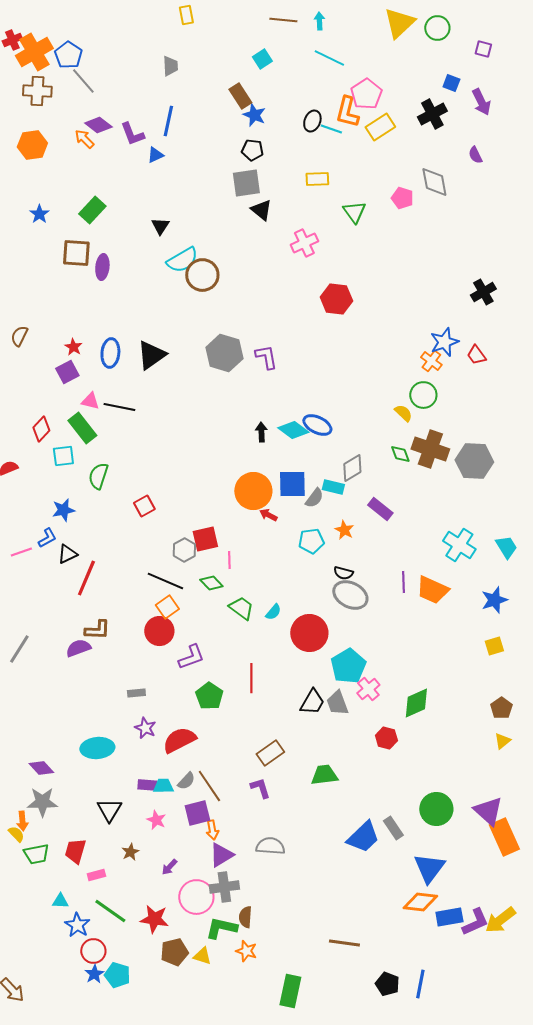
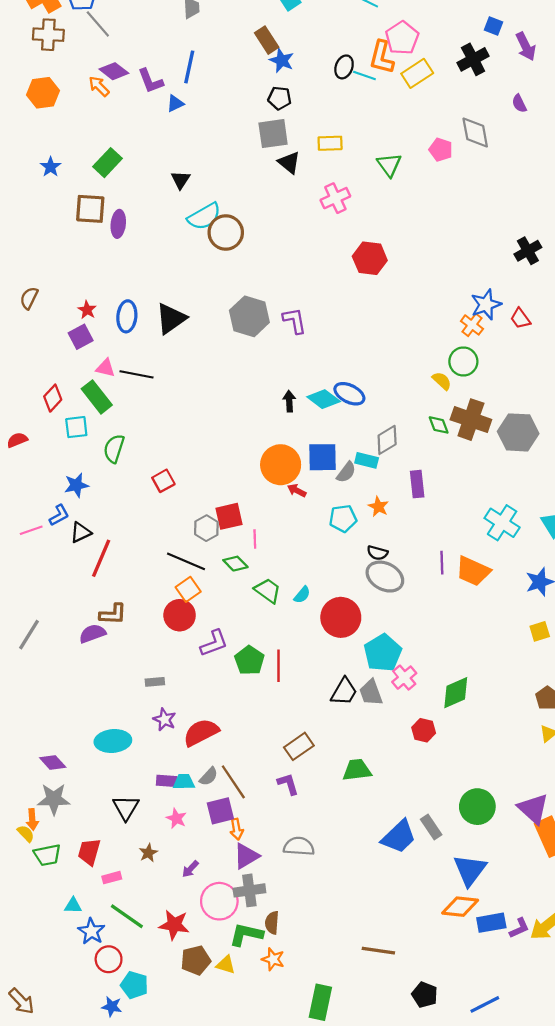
yellow rectangle: (317, 179) -> (330, 143), moved
purple rectangle: (380, 509) -> (417, 484), turned 45
green pentagon: (209, 696) -> (249, 660), moved
purple L-shape: (475, 922) -> (519, 928), size x0.7
blue star: (94, 974) -> (112, 1007), moved, turned -30
blue line: (420, 984) -> (485, 1004), moved, turned 52

